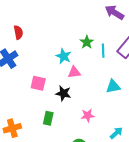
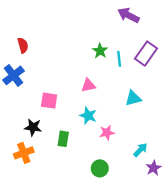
cyan star: (64, 56) -> (88, 116), moved
black star: (63, 93) -> (33, 127), moved

